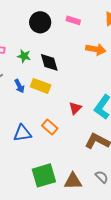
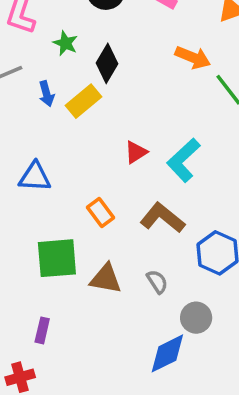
black diamond: (49, 62) -> (107, 63), turned 35
yellow rectangle: (41, 86) -> (84, 101), turned -72
orange rectangle: (50, 127) -> (100, 213), moved

